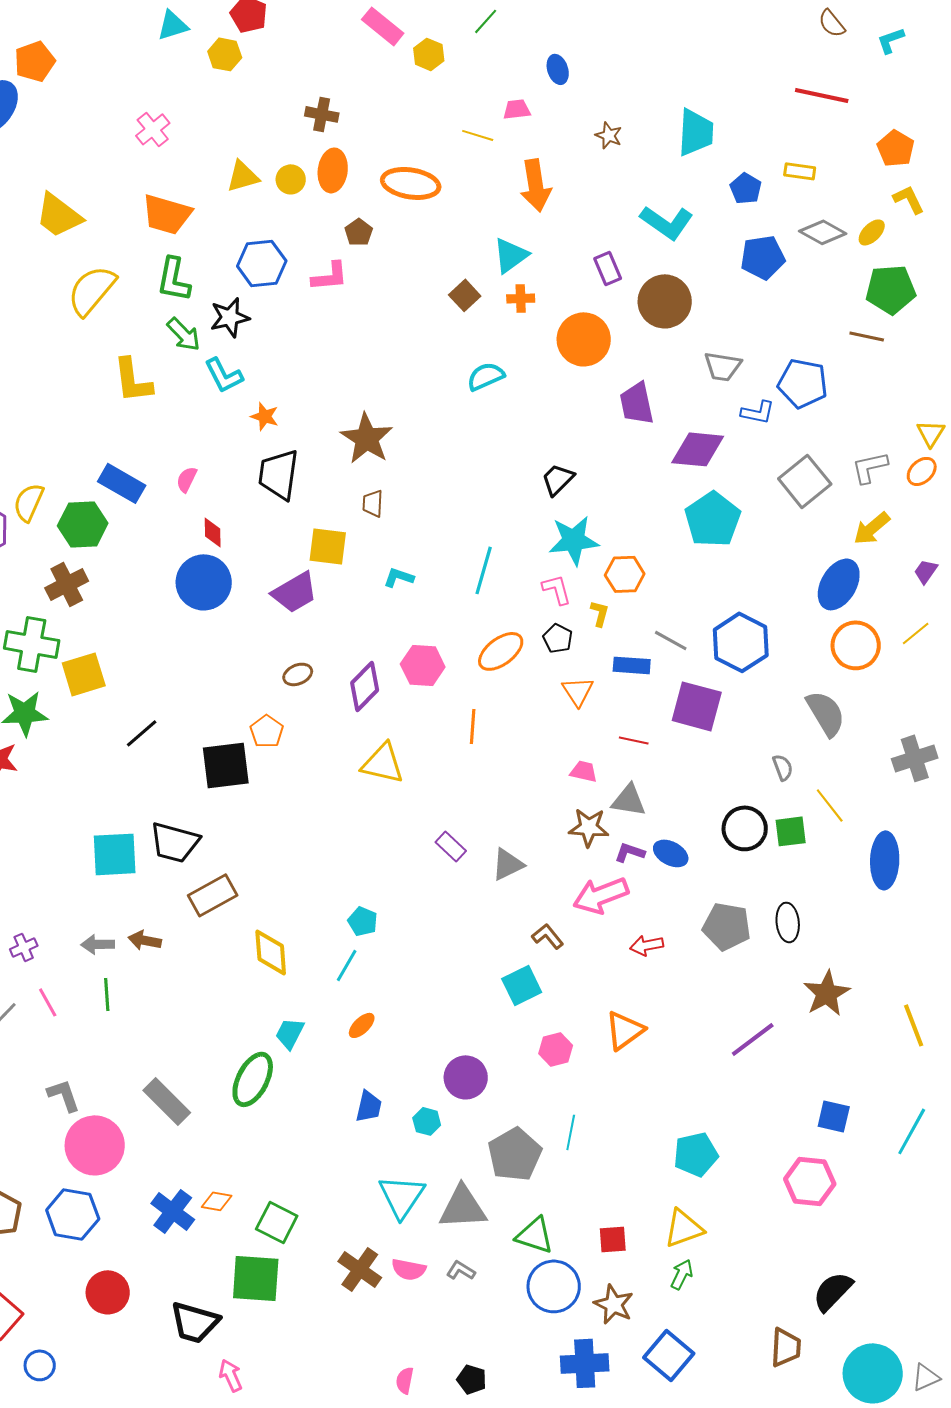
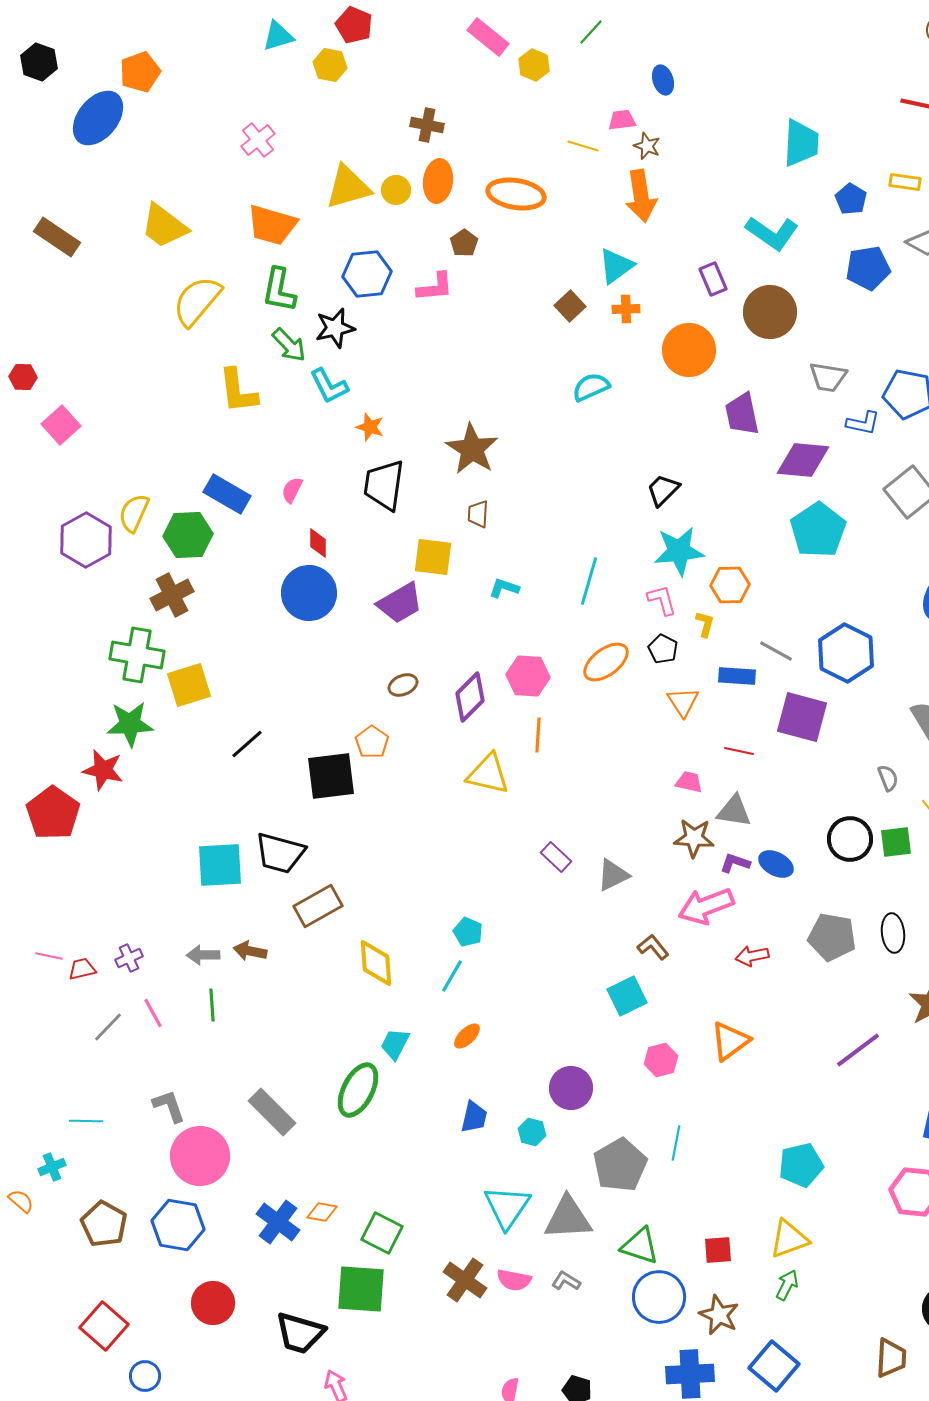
brown star: (609, 135) -> (647, 146), moved
yellow triangle: (243, 176) -> (348, 187), size x1.4
orange line: (473, 726) -> (538, 735), moved

